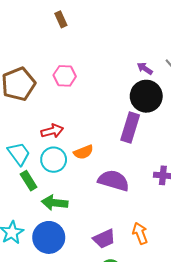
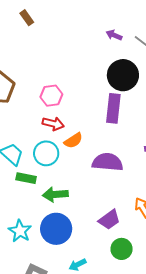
purple arrow: (145, 68) -> (114, 35), moved
pink hexagon: (65, 76) -> (51, 96), moved
red arrow: (52, 131) -> (53, 124), moved, turned 40
green rectangle: (29, 181) -> (26, 178), turned -36

